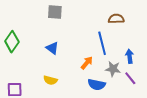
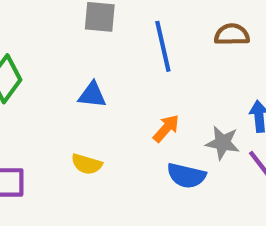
blue line: (102, 43) -> (163, 46), moved
blue triangle: (52, 48) -> (92, 95), turned -32

